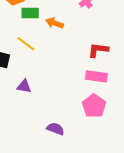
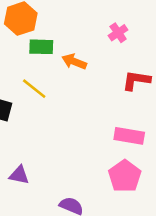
red L-shape: (98, 50) -> (136, 80), moved
purple triangle: (24, 86) -> (19, 175), moved

